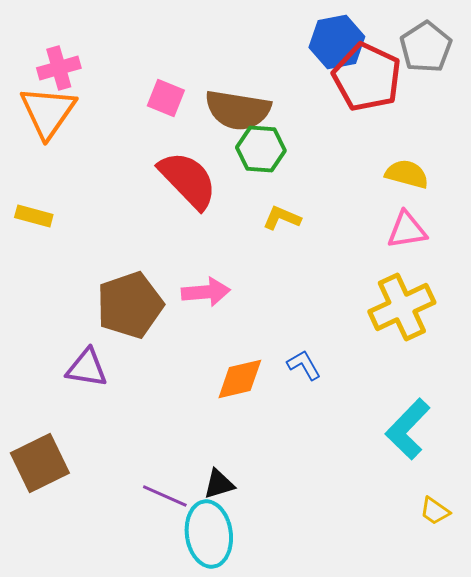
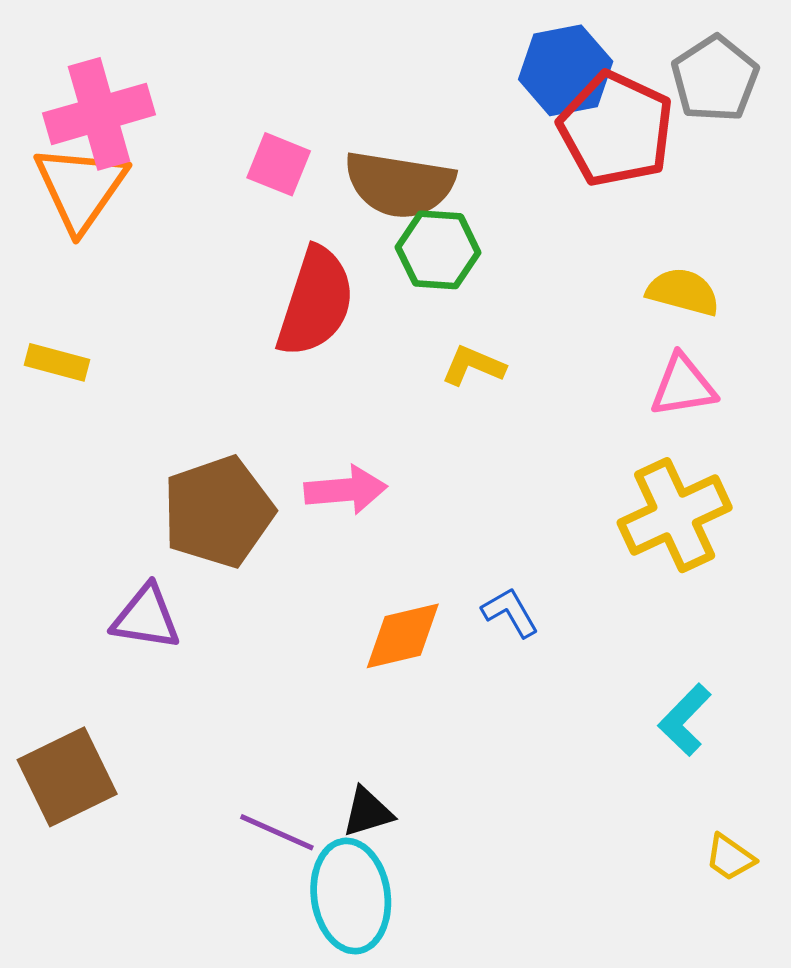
pink cross: (59, 68) -> (99, 114), size x1.5
red semicircle: (188, 180) -> (316, 302), turned 62
cyan L-shape: (408, 429) -> (685, 720), size x0.7

